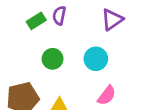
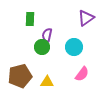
purple semicircle: (59, 16) -> (47, 35), moved
green rectangle: (36, 21) -> (30, 19), turned -56

